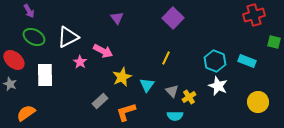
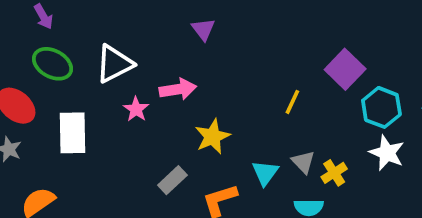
purple square: (173, 18) -> (345, 69), moved
pink arrow: (103, 51) -> (178, 89), turned -36
cyan triangle: (147, 85) -> (265, 173), moved

